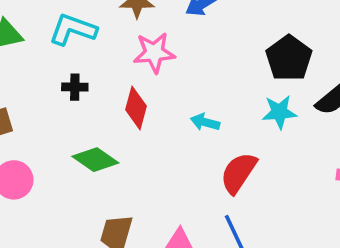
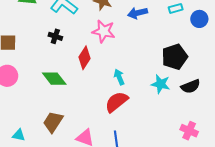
cyan arrow: (205, 122) -> (119, 77), turned 35
red semicircle: (239, 173) -> (117, 102), moved

